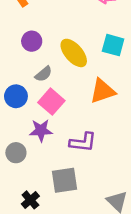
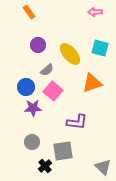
purple star: (41, 130) -> (33, 108), moved
gray circle: (16, 153) -> (32, 142), moved
black cross: (30, 200) -> (45, 166), moved

